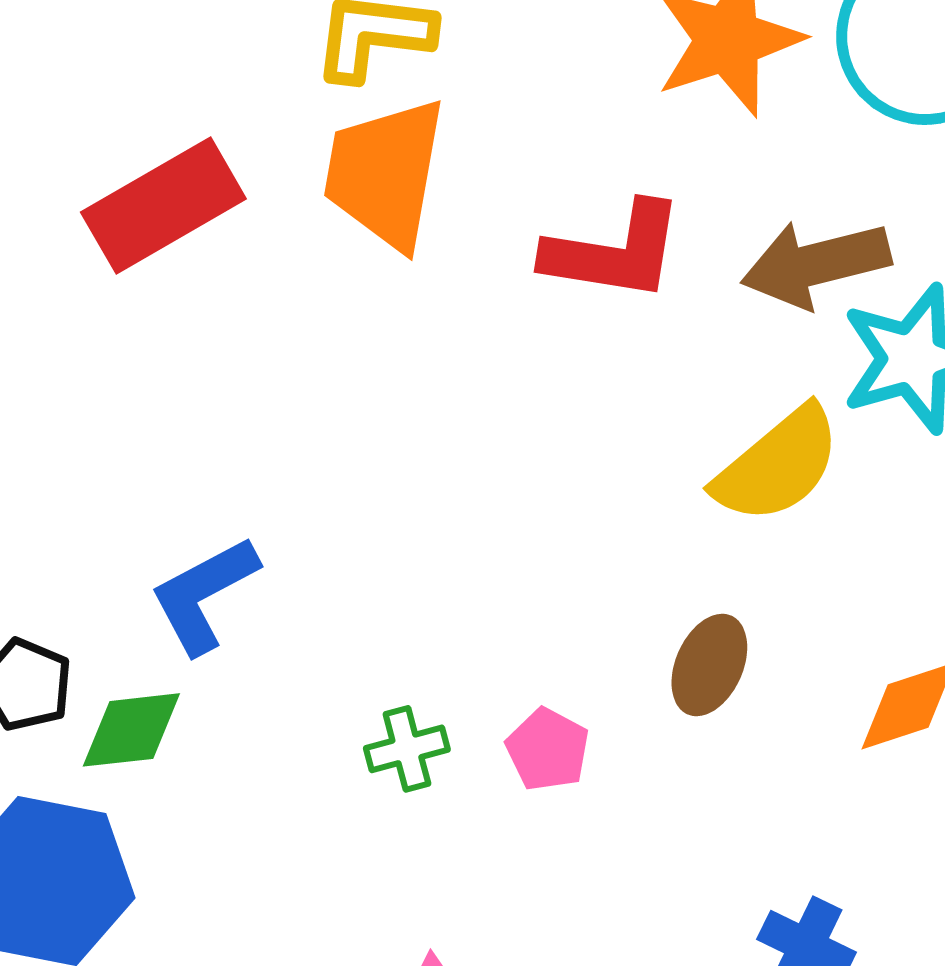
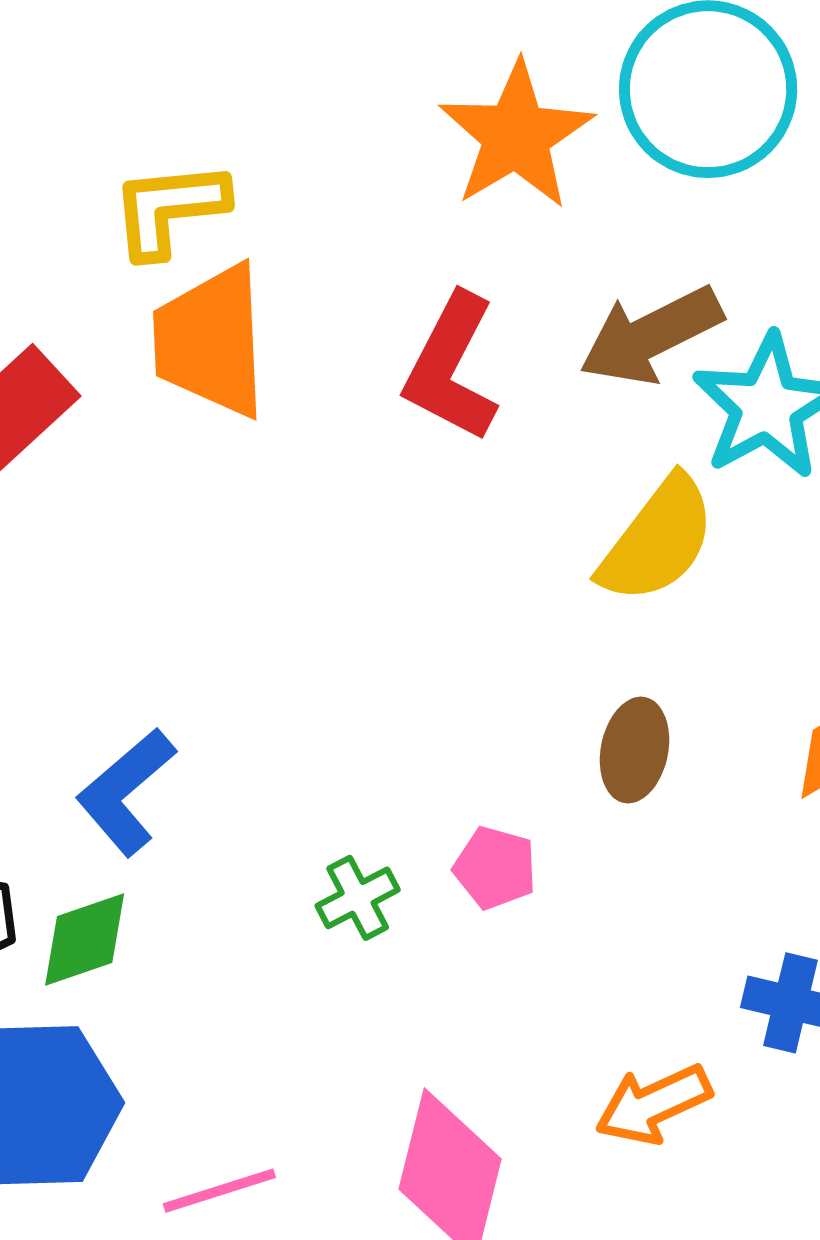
red L-shape: (614, 252) -> (451, 368), turned 121

